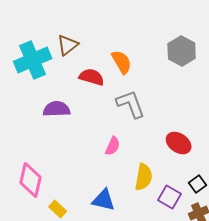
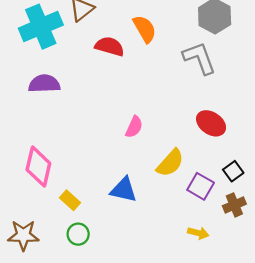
gray L-shape: (131, 104) -> (199, 58), moved
purple semicircle: (57, 109) -> (44, 84), moved
yellow semicircle: (144, 177) -> (170, 163), turned 32

